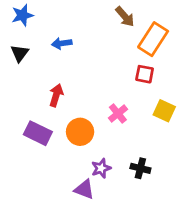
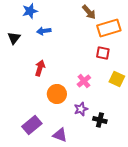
blue star: (22, 15) -> (30, 11), moved
orange rectangle: (153, 39) -> (109, 28), turned 40
purple rectangle: (38, 133) -> (32, 125), moved, turned -66
purple star: (101, 168) -> (81, 109), moved

